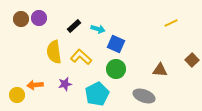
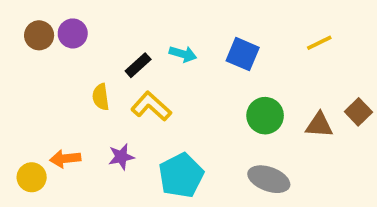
black rectangle: (74, 26) -> (138, 65), moved
blue square: (116, 44) -> (243, 54), moved
yellow semicircle: (54, 52) -> (101, 97), size x0.6
green circle: (116, 69) -> (265, 116), moved
brown triangle: (160, 70) -> (319, 125), moved

